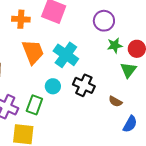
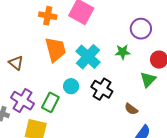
purple circle: (104, 21) -> (141, 29), moved
green star: (115, 45) -> (123, 52), moved

